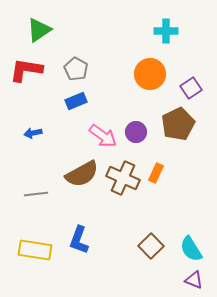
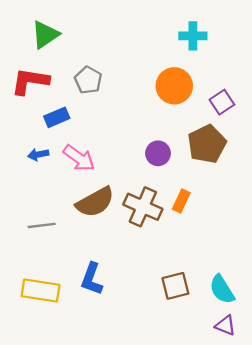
blue rectangle: (76, 101) -> (57, 117), moved
pink arrow: (103, 136) -> (79, 158), moved
brown square: (151, 246) -> (175, 286), turned 30

